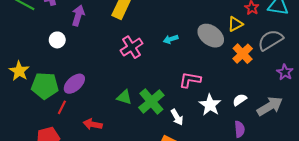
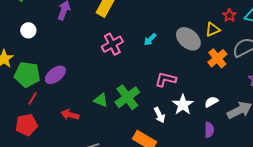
cyan arrow: (171, 39) -> (150, 39), turned -32
white circle: (57, 40) -> (28, 30), moved
green triangle: (124, 97) -> (101, 100), moved
red line: (62, 107) -> (33, 98), moved
white arrow: (177, 117) -> (159, 115), moved

